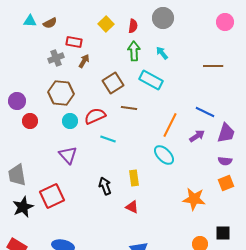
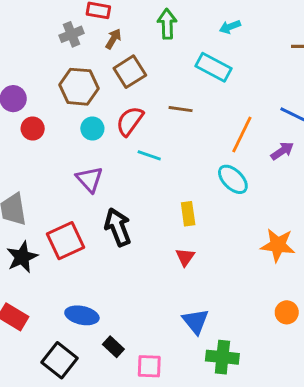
green arrow: (134, 51) -> (167, 24), moved
cyan arrow: (162, 53) -> (230, 27), turned -72
brown square: (113, 83) -> (130, 72), moved
red semicircle: (95, 116) -> (130, 121), turned -30
black arrow: (105, 186) -> (118, 227), moved, size x1.4
red triangle: (132, 207) -> (185, 257), turned 40

